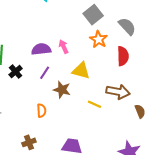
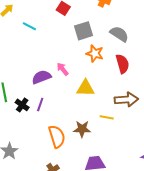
gray square: (93, 15) -> (84, 31), turned 36
purple line: (45, 73) -> (40, 104), moved
brown star: (62, 90) -> (82, 129), moved
orange semicircle: (42, 111) -> (57, 136), size x1.6

